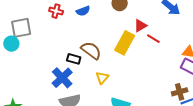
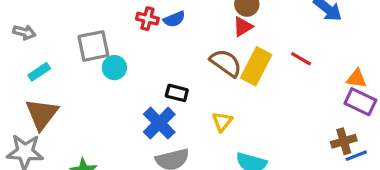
blue semicircle: (83, 11) -> (174, 19), moved
red triangle: (140, 26) -> (243, 27), moved
cyan circle: (11, 44) -> (114, 68), moved
brown semicircle: (91, 50) -> (226, 63), moved

